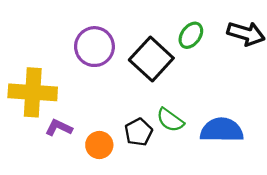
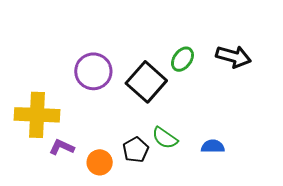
blue semicircle: (222, 130) -> (213, 146), size x0.6

